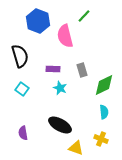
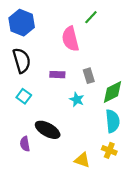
blue hexagon: (38, 21) -> (22, 23), moved
cyan star: (60, 88) -> (77, 99), moved
cyan semicircle: (104, 112) -> (113, 121), size x1.5
black ellipse: (60, 125) -> (48, 130), moved

